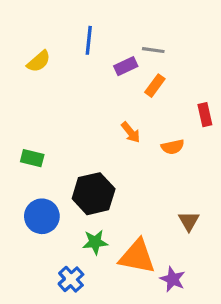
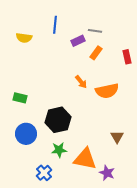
yellow semicircle: (39, 61) -> (24, 38), turned 49
red rectangle: (205, 115) -> (127, 57), moved
orange semicircle: (173, 147) -> (107, 91), size x1.6

